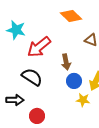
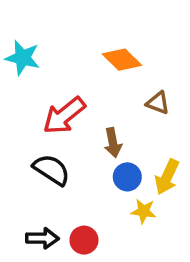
cyan star: (16, 30) -> (23, 58), moved
black arrow: (15, 100) -> (42, 238), moved
red circle: (37, 116) -> (84, 240), moved

